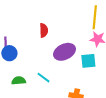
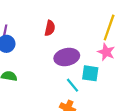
cyan line: (43, 78) -> (72, 85), moved

